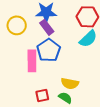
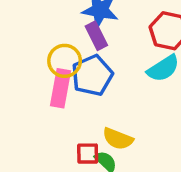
yellow circle: (17, 25) -> (65, 61), moved
red square: (42, 96) -> (88, 154), moved

